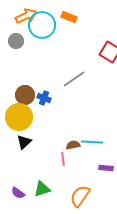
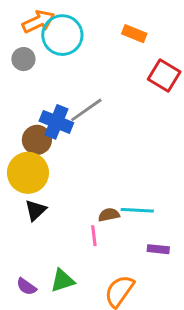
orange rectangle: (69, 17) -> (134, 34), moved
gray line: (74, 79) -> (86, 110), moved
blue cross: (44, 98) -> (56, 122), moved, size x1.5

